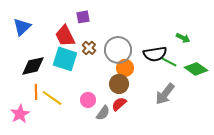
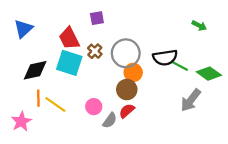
purple square: (83, 17) -> (97, 18), moved
green arrow: (183, 38) -> (199, 26), moved
gray arrow: (165, 94) -> (191, 100), moved

